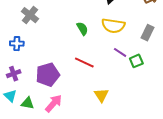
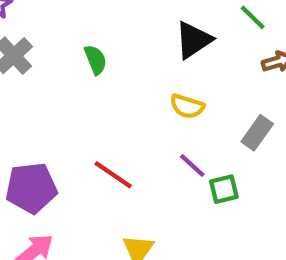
yellow semicircle: (113, 26) -> (187, 106), size x0.7
green semicircle: (82, 29) -> (96, 60), moved

